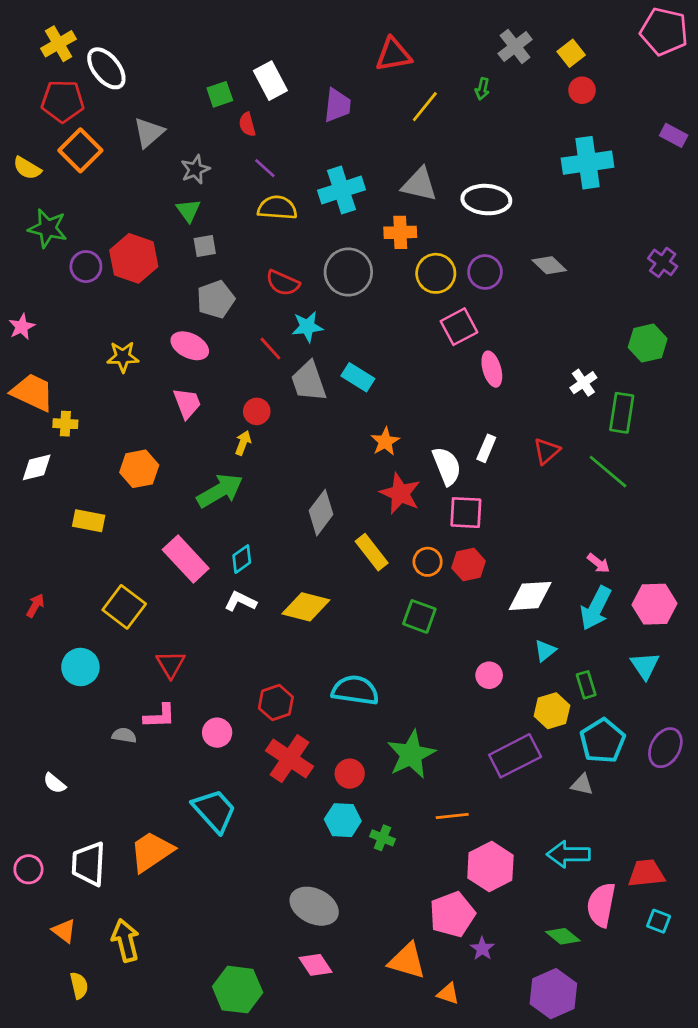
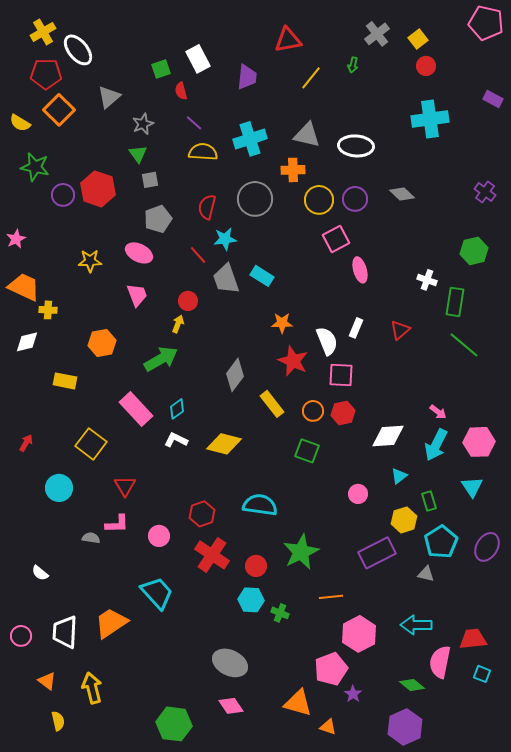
red semicircle: (283, 283) -> (207, 207), turned 80
white cross: (583, 383) -> (427, 280), turned -36
orange star: (385, 441) -> (282, 323), turned 30
green line: (608, 472) -> (464, 345), moved

